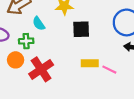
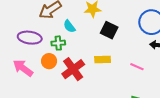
black square: (81, 29) -> (109, 30), turned 30
yellow rectangle: (90, 63) -> (103, 60), moved

